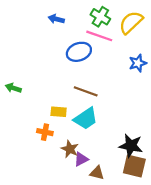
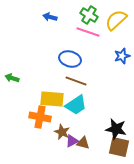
blue ellipse: (79, 52) -> (70, 59), moved, turned 35
yellow rectangle: (59, 112) -> (52, 99), size x1.6
orange cross: (45, 132) -> (40, 117), size x1.5
brown triangle: (97, 173) -> (83, 143), moved

